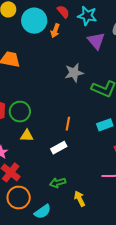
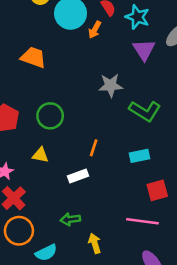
green circle: (20, 112) -> (50, 116), moved

